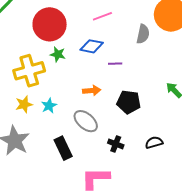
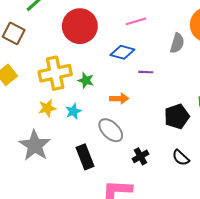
green star: (58, 54) -> (86, 80), moved
black pentagon: (129, 102) -> (177, 117), moved, turned -30
black semicircle: (154, 143) -> (181, 158), turned -126
black cross: (116, 144) -> (140, 156), turned 35

